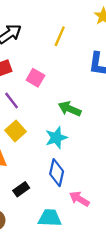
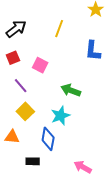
blue diamond: (57, 173) -> (48, 139), moved
black rectangle: (21, 189) -> (33, 161), turned 40

